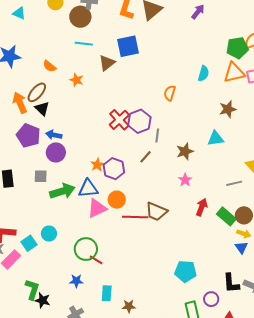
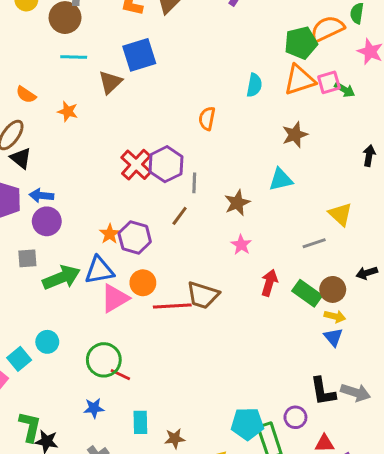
cyan pentagon: (186, 271) -> (247, 424), moved

